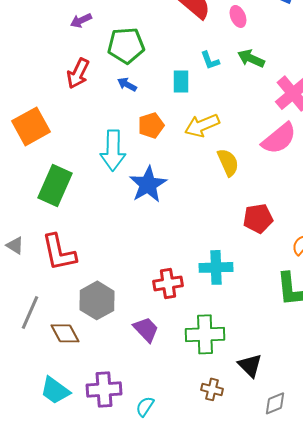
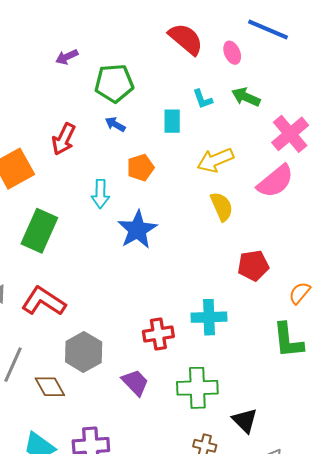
red arrow: (78, 73) -> (64, 139), moved
yellow arrow: (202, 125) -> (215, 160), moved
cyan arrow: (113, 150) -> (100, 194), size x0.7
red L-shape: (59, 252) -> (44, 301), turned 135

